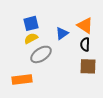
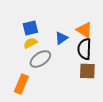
black semicircle: (85, 44) -> (84, 49), size x1.5
orange rectangle: (22, 79) -> (21, 84), turned -60

